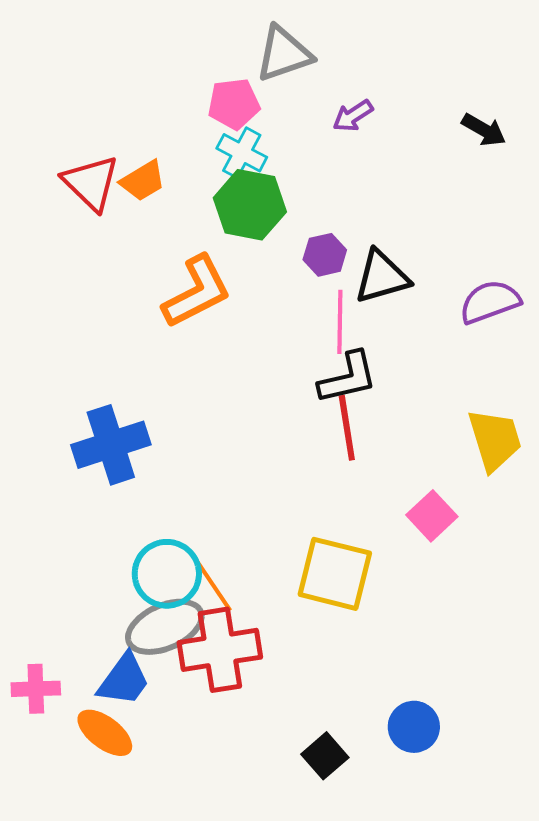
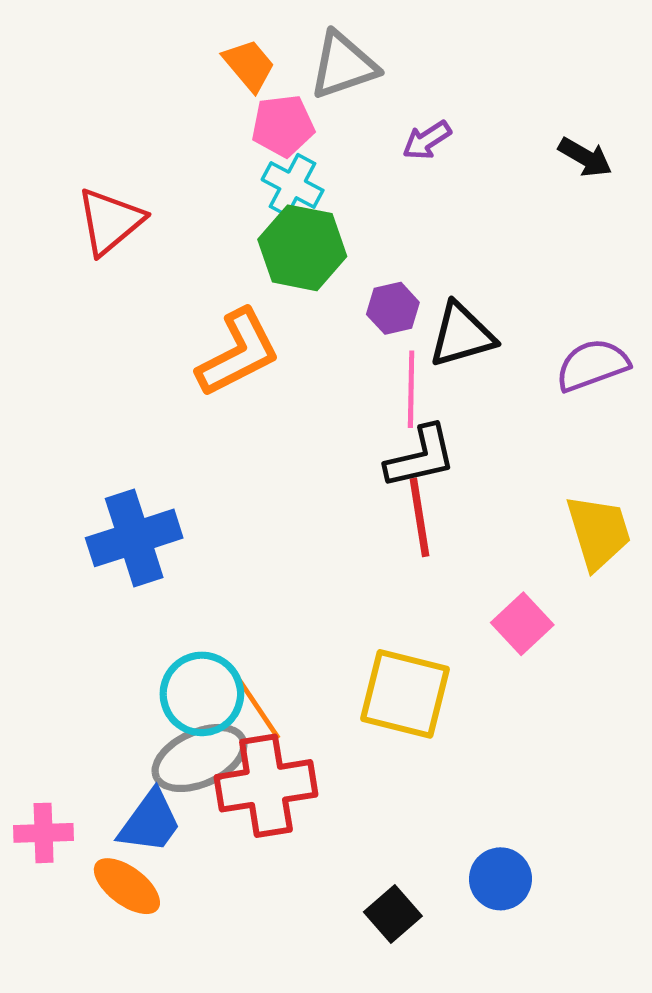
orange trapezoid: (143, 181) -> (249, 65), moved, turned -99
red triangle: (91, 183) -> (110, 221), turned 36

